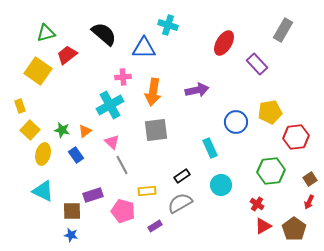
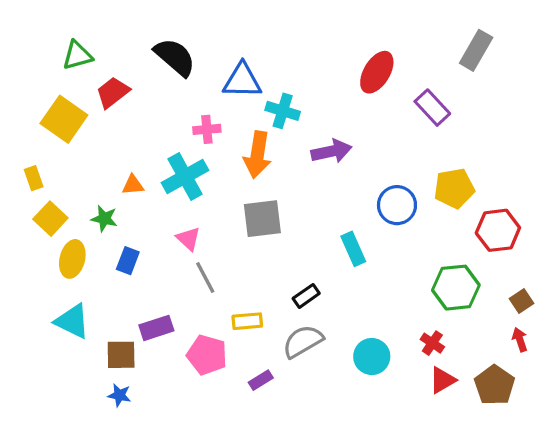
cyan cross: (168, 25) -> (283, 111), moved
orange triangle: (85, 131) -> (133, 185), moved, turned 32
blue rectangle: (76, 155) -> (128, 261), turned 56
cyan circle: (221, 185) -> (372, 357), moved
red arrow: (309, 202) -> (520, 340), turned 136

